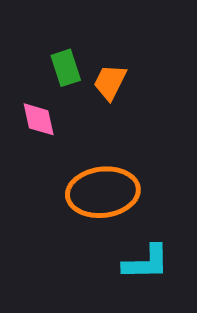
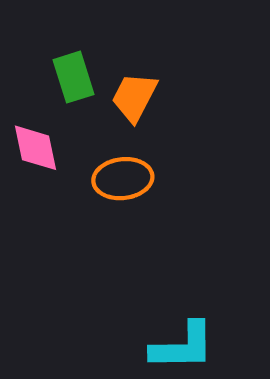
orange ellipse: (103, 192) -> (123, 179), moved, size x0.6

